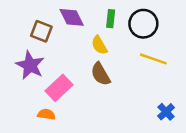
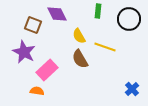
green rectangle: (111, 19) -> (98, 11), moved
black circle: (143, 24) -> (129, 19), moved
yellow line: (153, 59) -> (105, 47), moved

